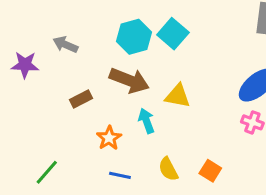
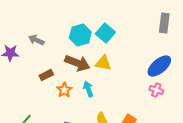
yellow triangle: (178, 96) -> (103, 63), moved
orange star: (109, 138) -> (64, 90), moved

